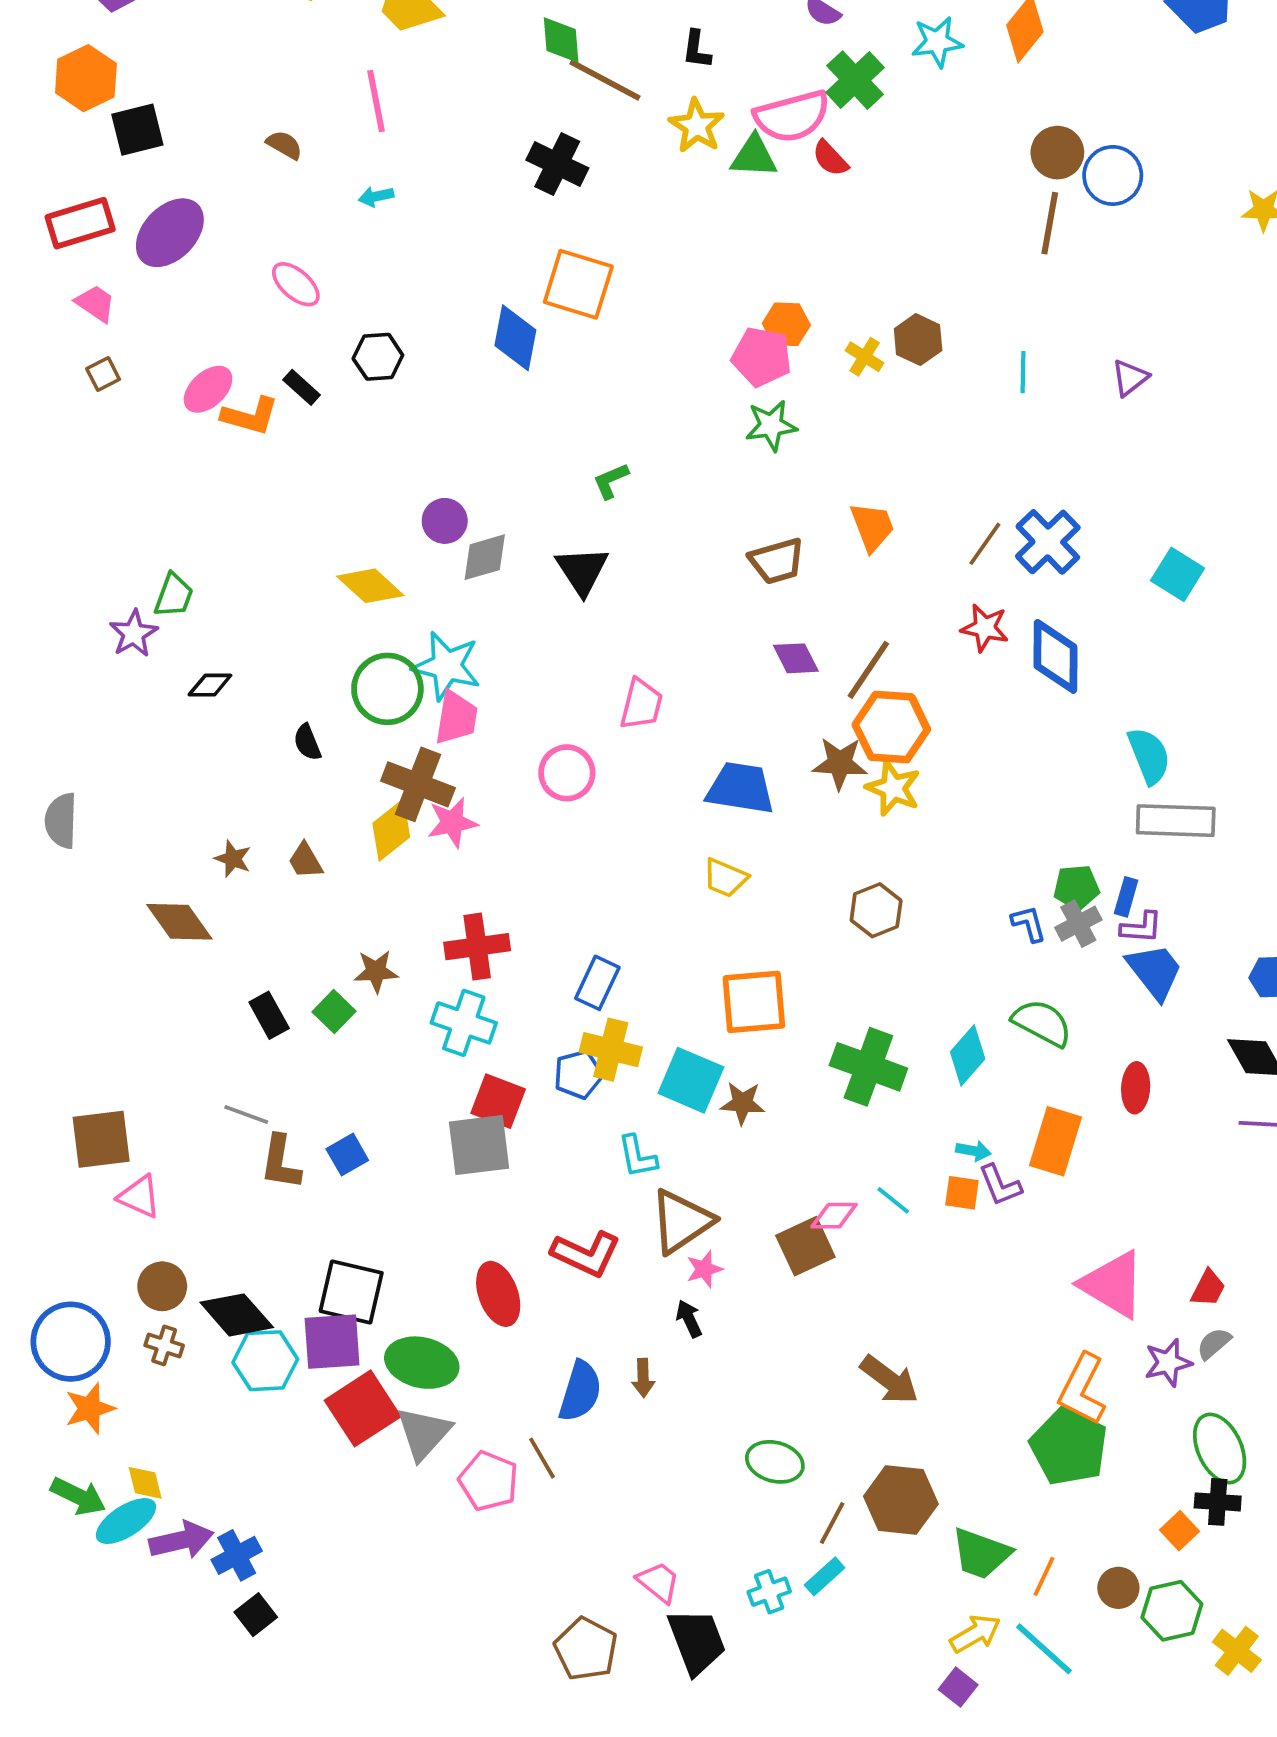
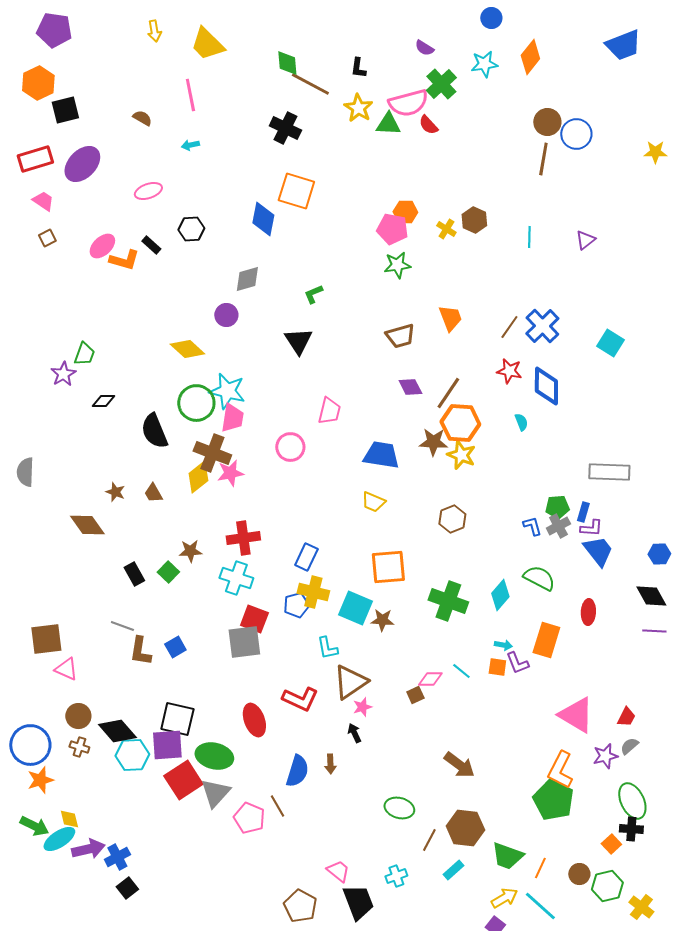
pink ellipse: (296, 284) -> (148, 191), turned -60
gray diamond: (485, 557) -> (247, 279), moved
black semicircle: (307, 742) -> (154, 431), size x1.8
cyan semicircle: (1149, 756) -> (521, 422), moved, size x0.6
brown square: (805, 1246) -> (415, 695), size x0.6
cyan rectangle: (825, 1576) -> (453, 870), moved

